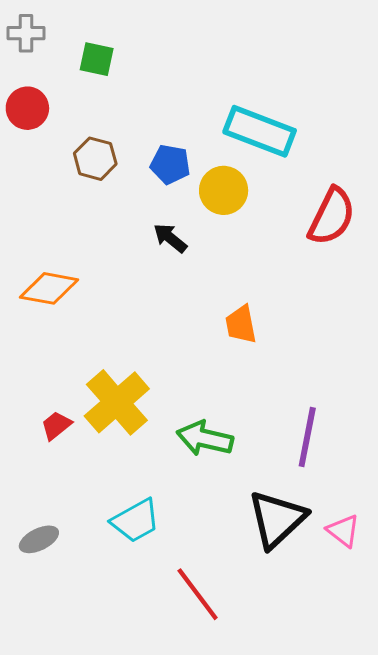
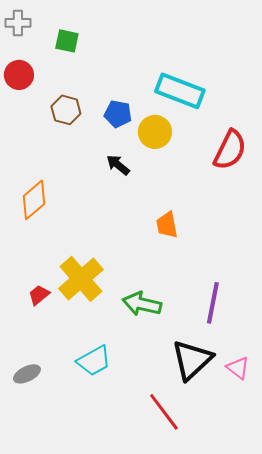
orange diamond: (49, 288) -> (34, 200), turned -51
red line: (198, 594) -> (164, 412), moved

